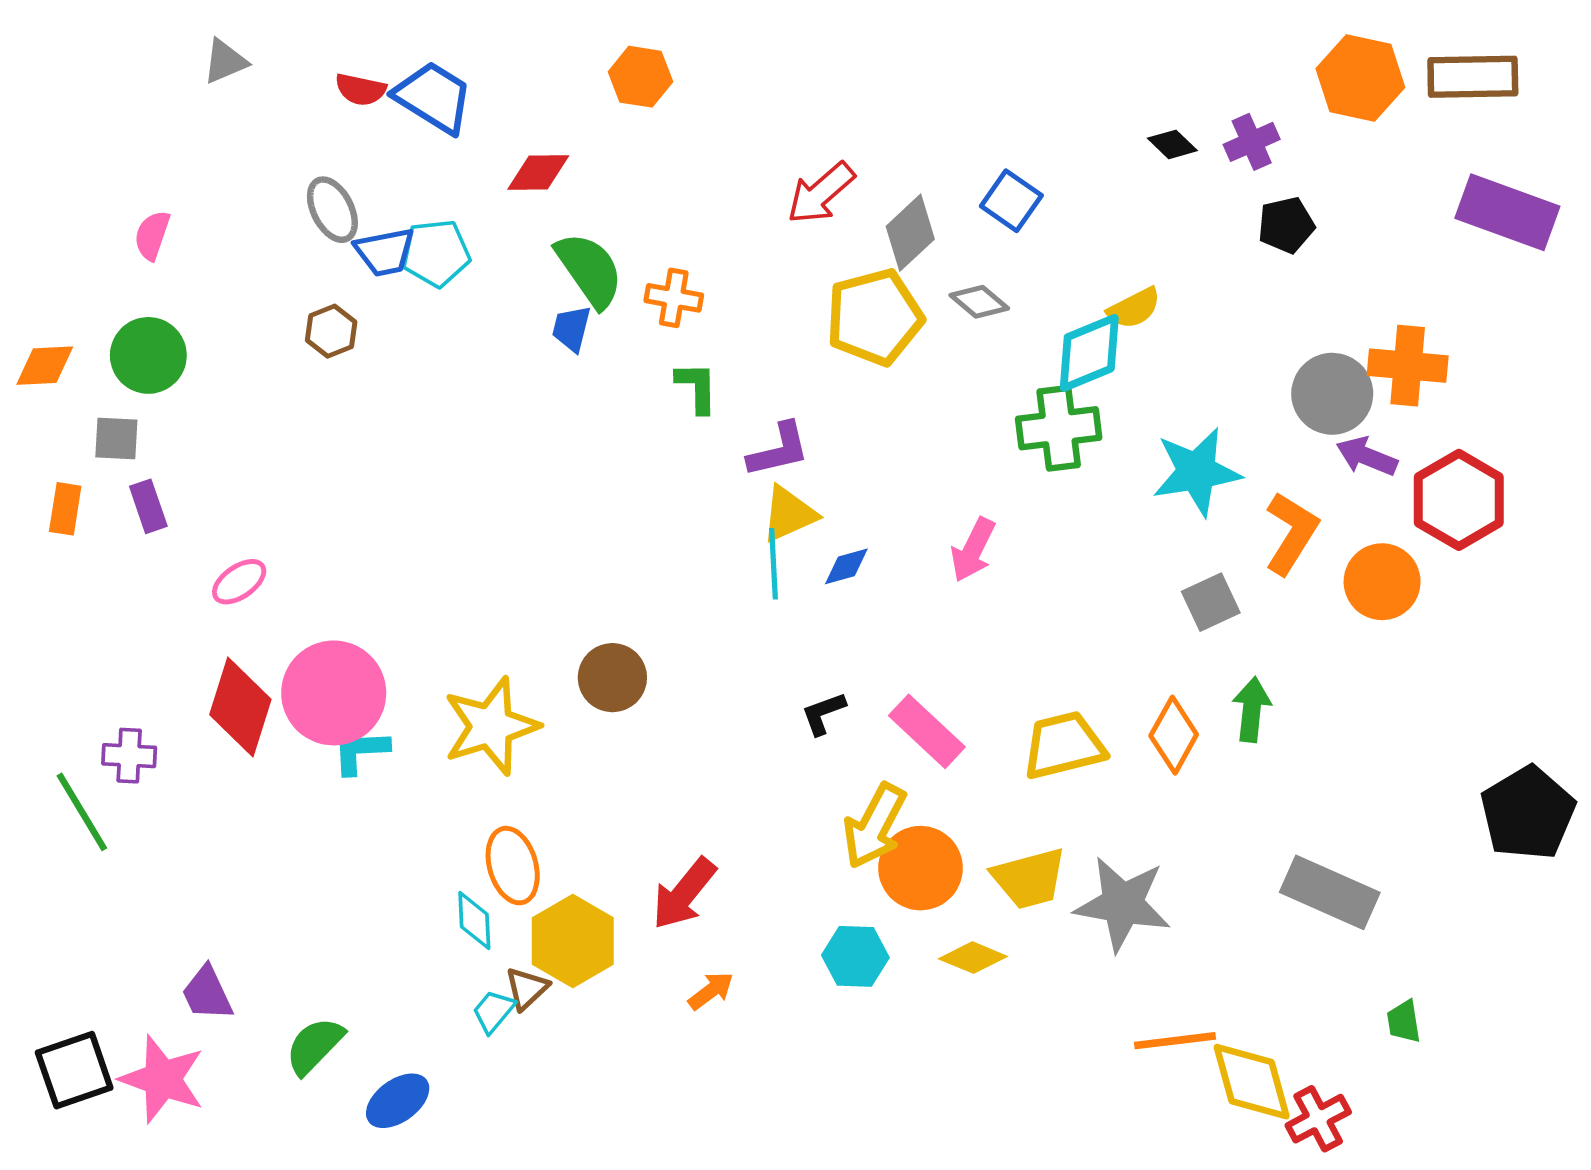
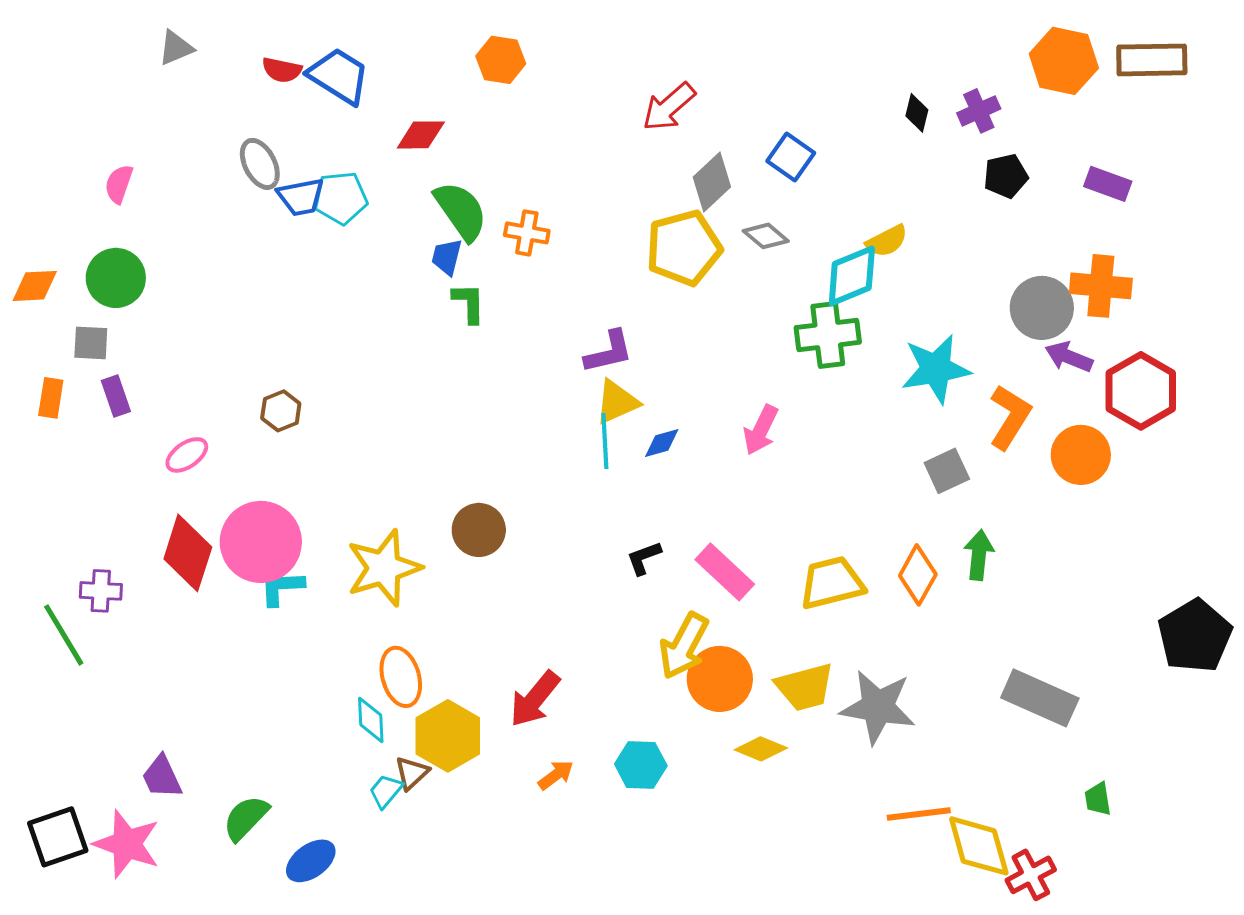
black diamond: (1172, 144) -> (917, 113), turned 60
red arrow: (821, 193) -> (669, 107), moved
purple rectangle: (1507, 212) -> (1108, 184), moved, size x0.6
brown hexagon: (331, 331) -> (281, 411), moved
green L-shape: (697, 387) -> (469, 303), moved
cyan hexagon: (855, 956) -> (641, 765), moved

